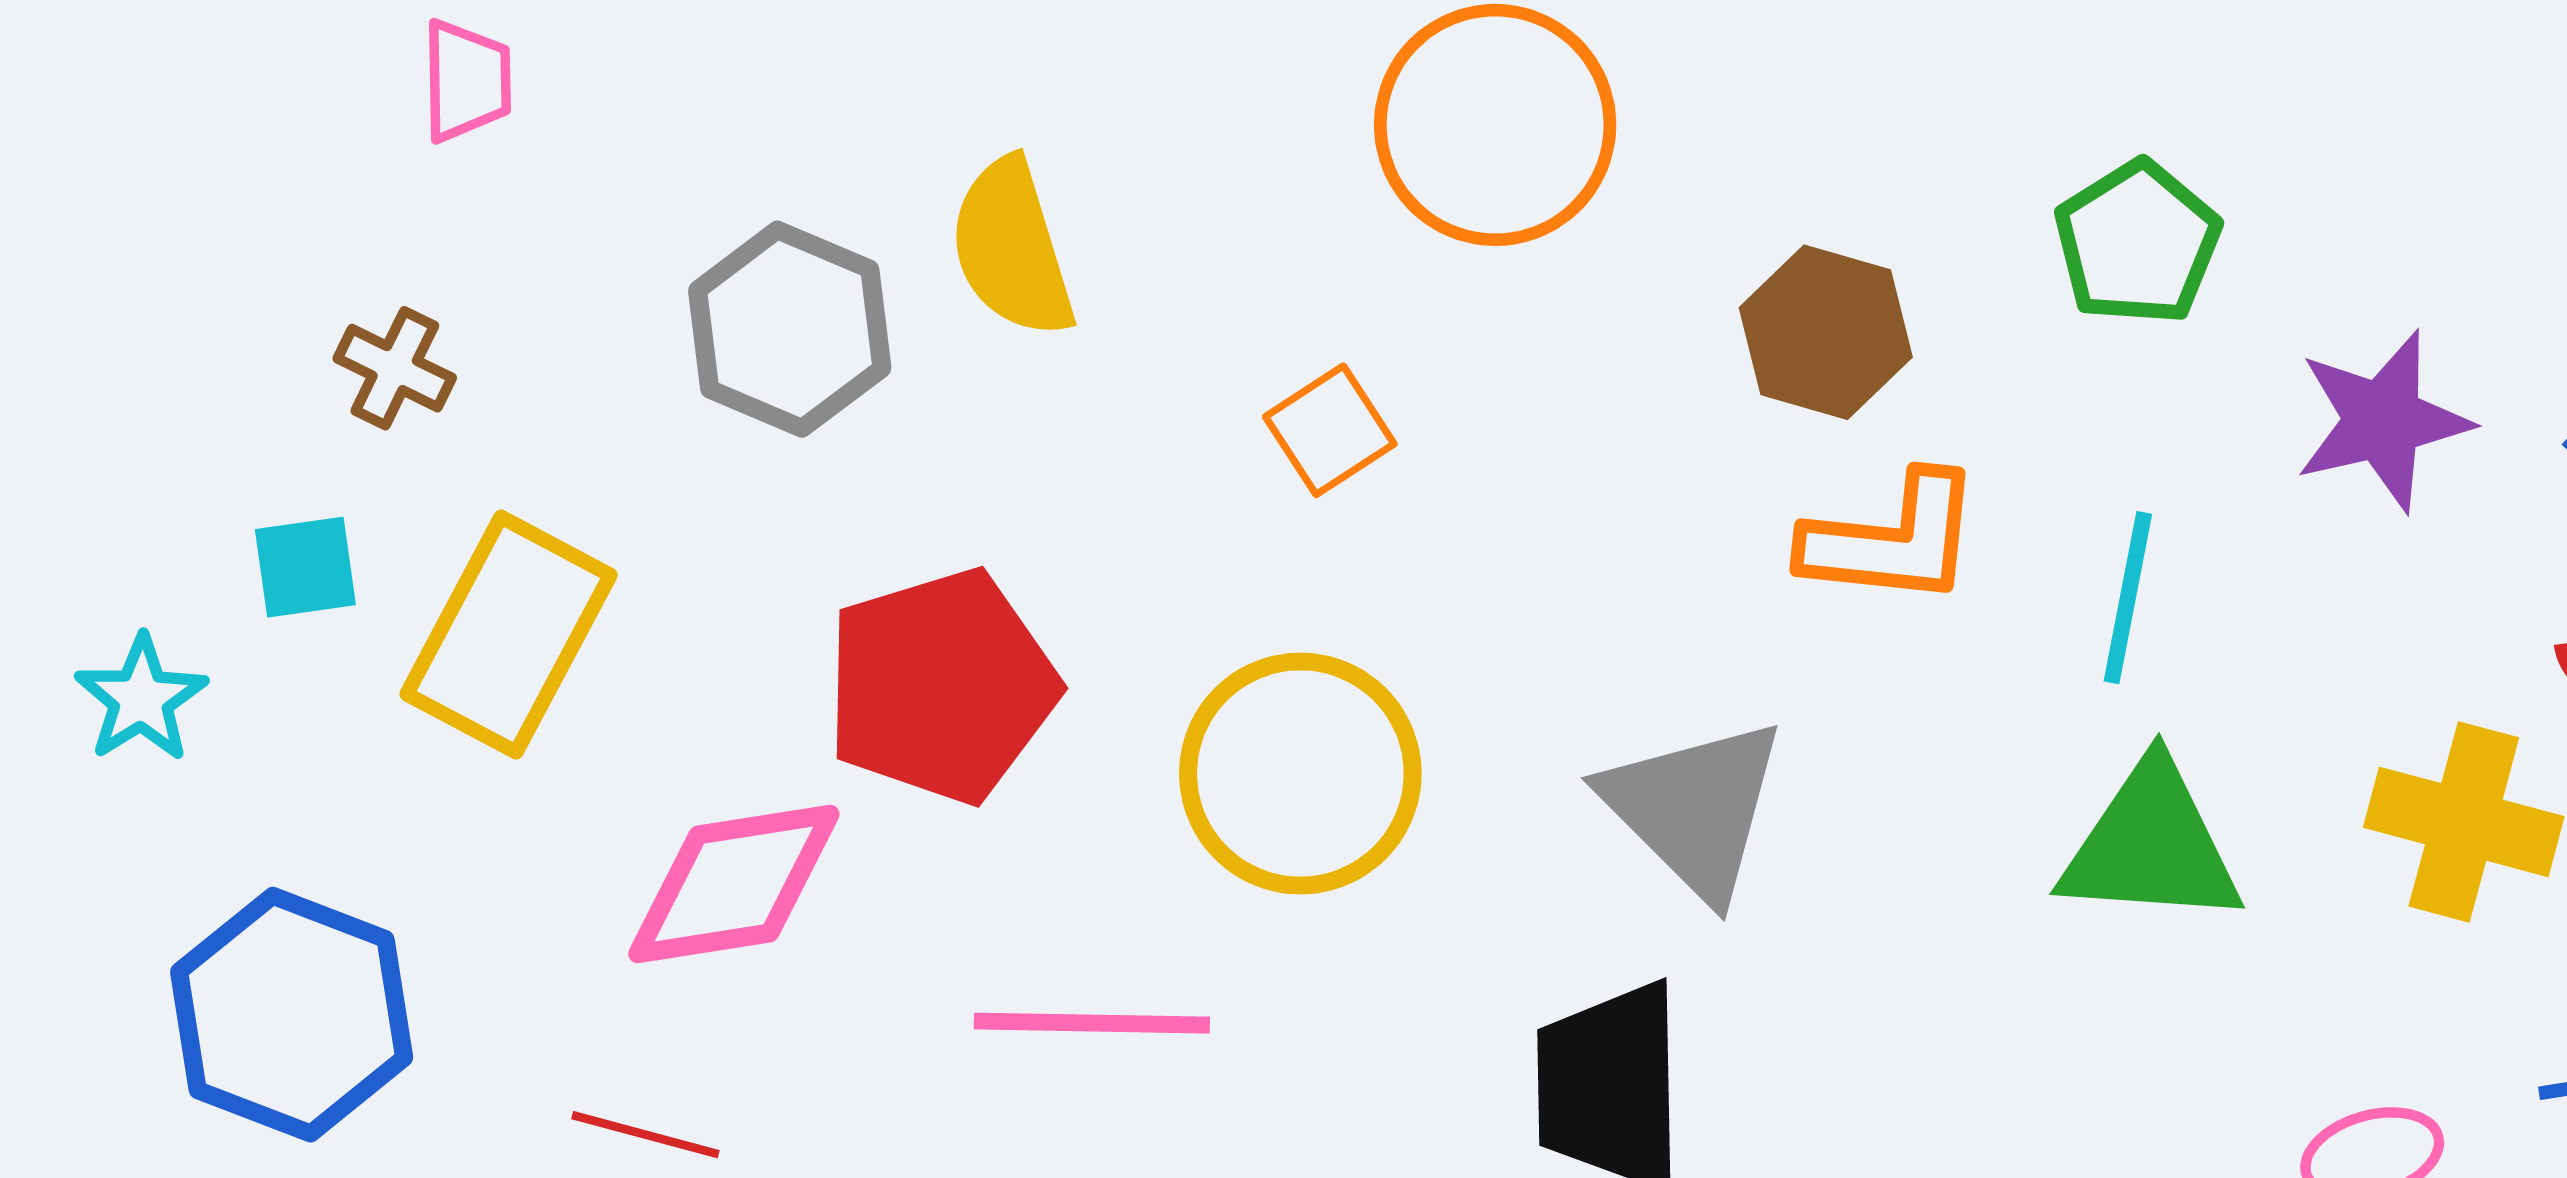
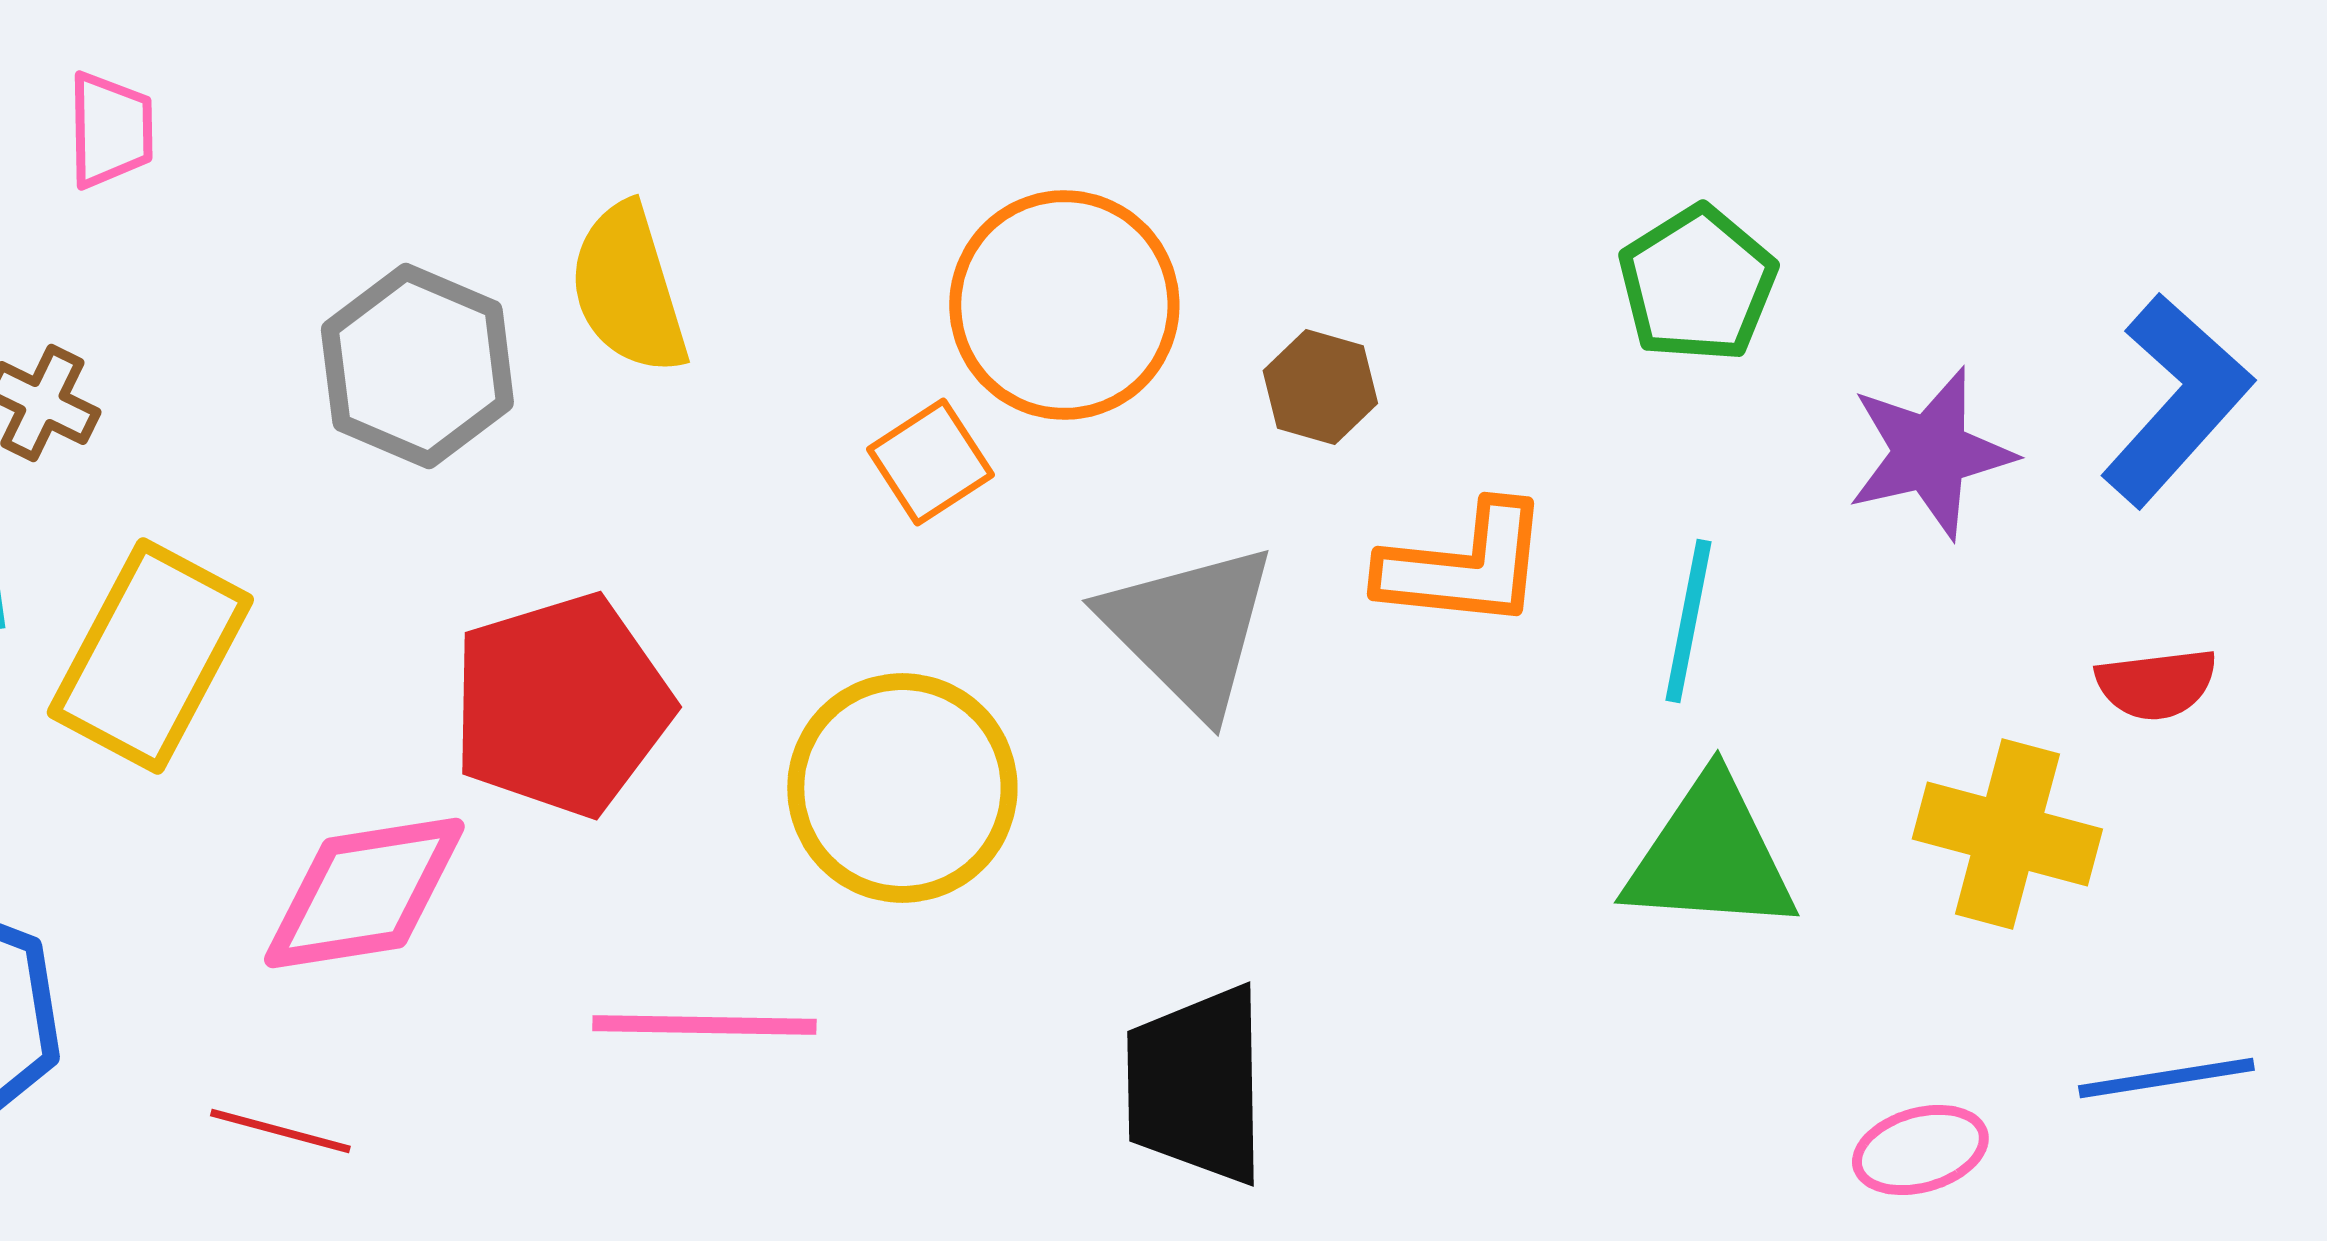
orange circle: (1495, 125) -> (1064, 305), moved
brown hexagon: (1826, 332) -> (1320, 387), moved, size x0.7
gray triangle: (1694, 808) -> (1189, 629), moved

